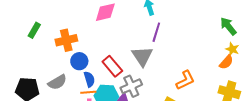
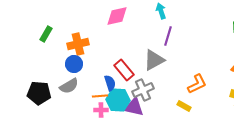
gray triangle: (142, 56) -> (154, 60), turned 35
blue circle: (79, 61) -> (74, 64), moved
blue semicircle: (89, 79) -> (110, 83), moved

